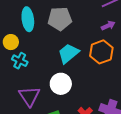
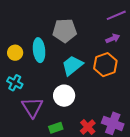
cyan ellipse: (28, 19) -> (39, 50), moved
cyan cross: (20, 61) -> (15, 83), moved

